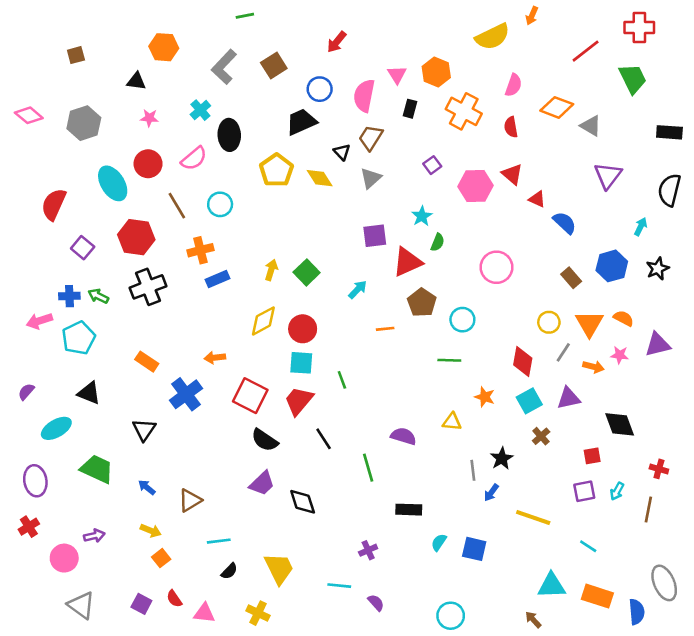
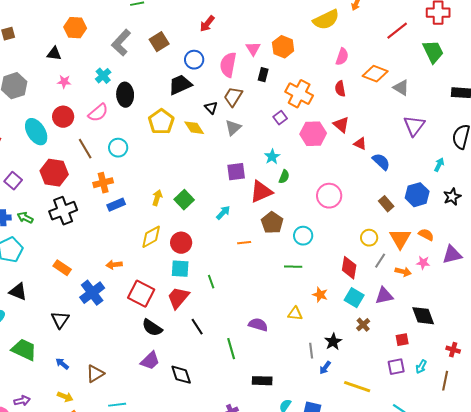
orange cross: (464, 111) -> (299, 94), moved
cyan square: (529, 401) -> (354, 298), turned -30

